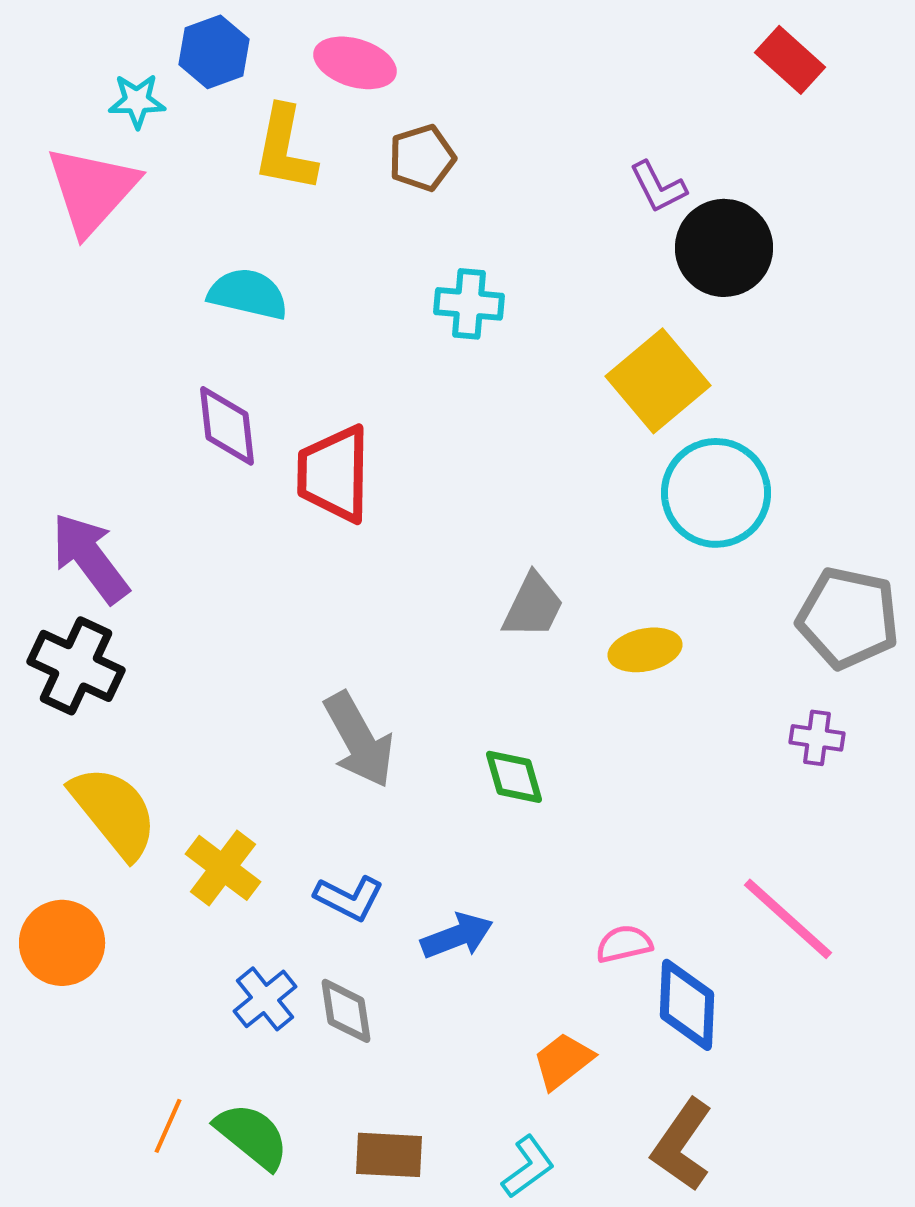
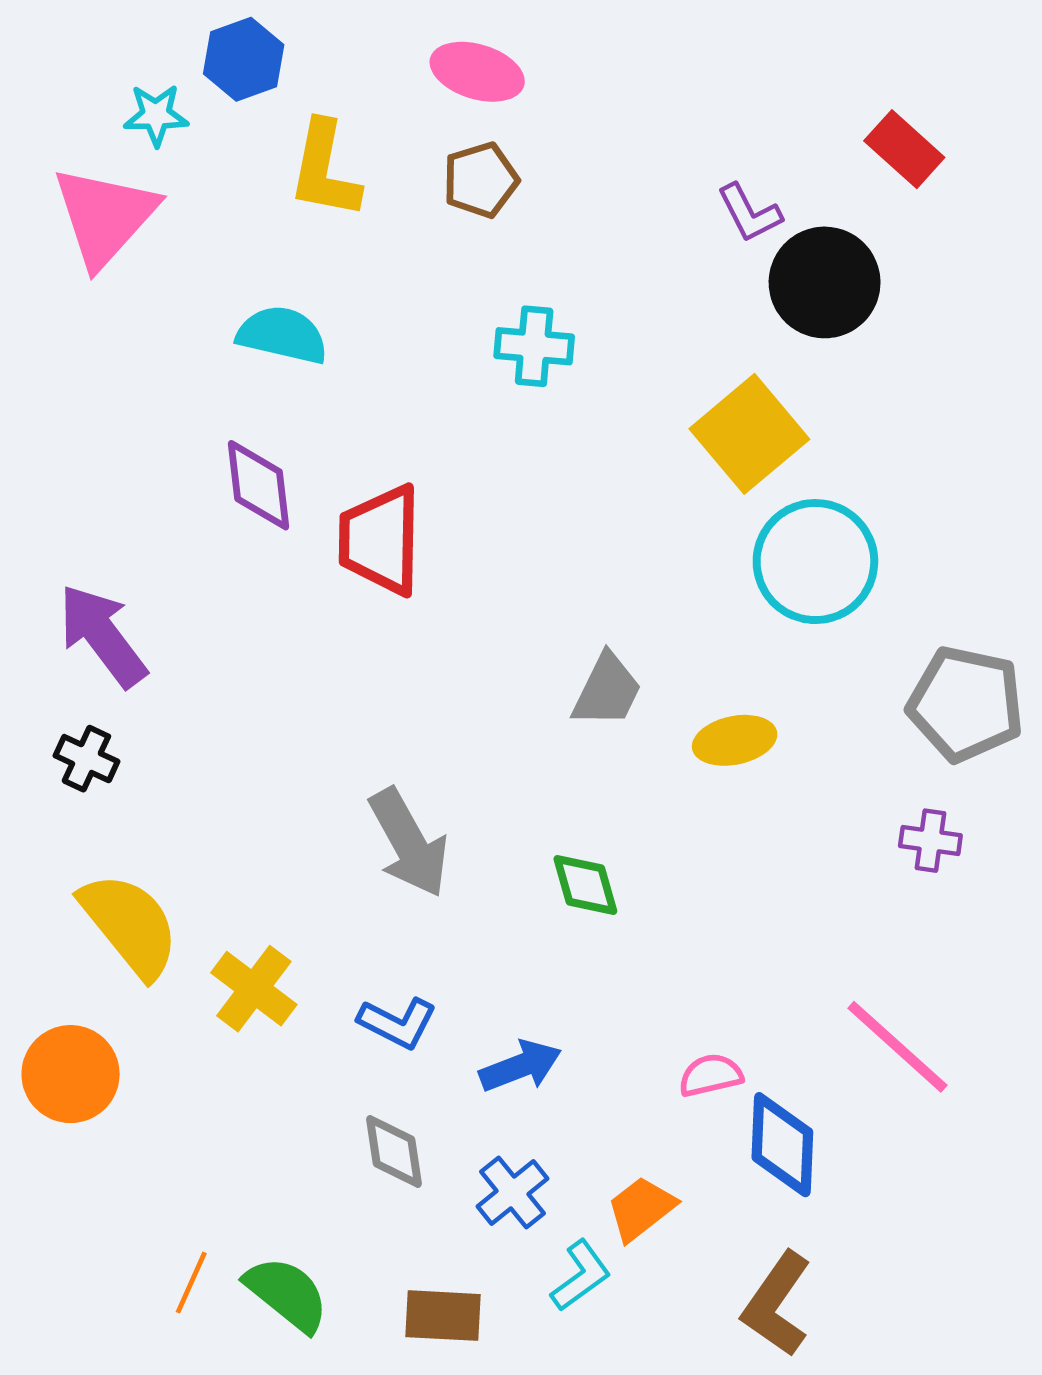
red rectangle: (790, 60) -> (904, 149), moved
pink ellipse: (355, 63) -> (477, 72), moved
black cross: (76, 666) -> (86, 759), size x0.6
blue cross: (265, 999) -> (512, 1193), moved
cyan L-shape: (528, 1167) -> (581, 1276), moved

